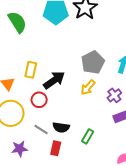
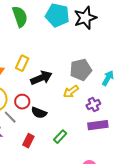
red circle: (39, 100) -> (22, 102), moved
black semicircle: (61, 127) -> (39, 113), moved
gray line: (41, 129) -> (10, 117), moved

